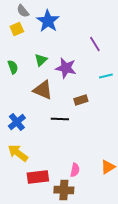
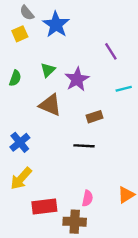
green semicircle: (13, 67) -> (15, 78), turned 40
purple star: (66, 68) -> (77, 79), turned 30
black line: (60, 119) -> (84, 146), moved
yellow arrow: (18, 153) -> (21, 179), turned -85

